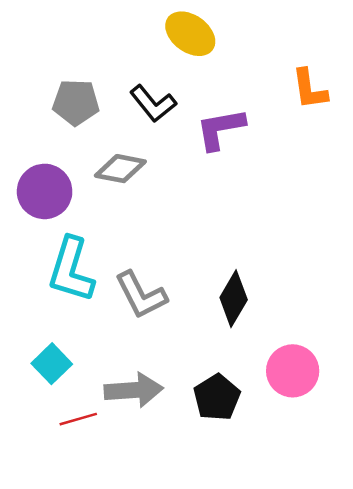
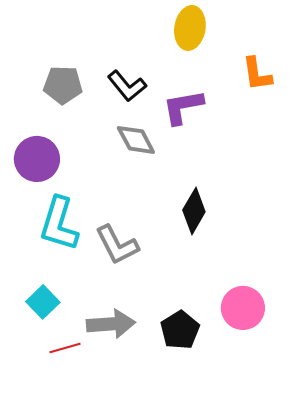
yellow ellipse: (190, 34) -> (190, 28), moved, turned 63
gray diamond: (120, 169) -> (136, 140), moved, turned 51
black diamond: (234, 299) -> (194, 211), moved

